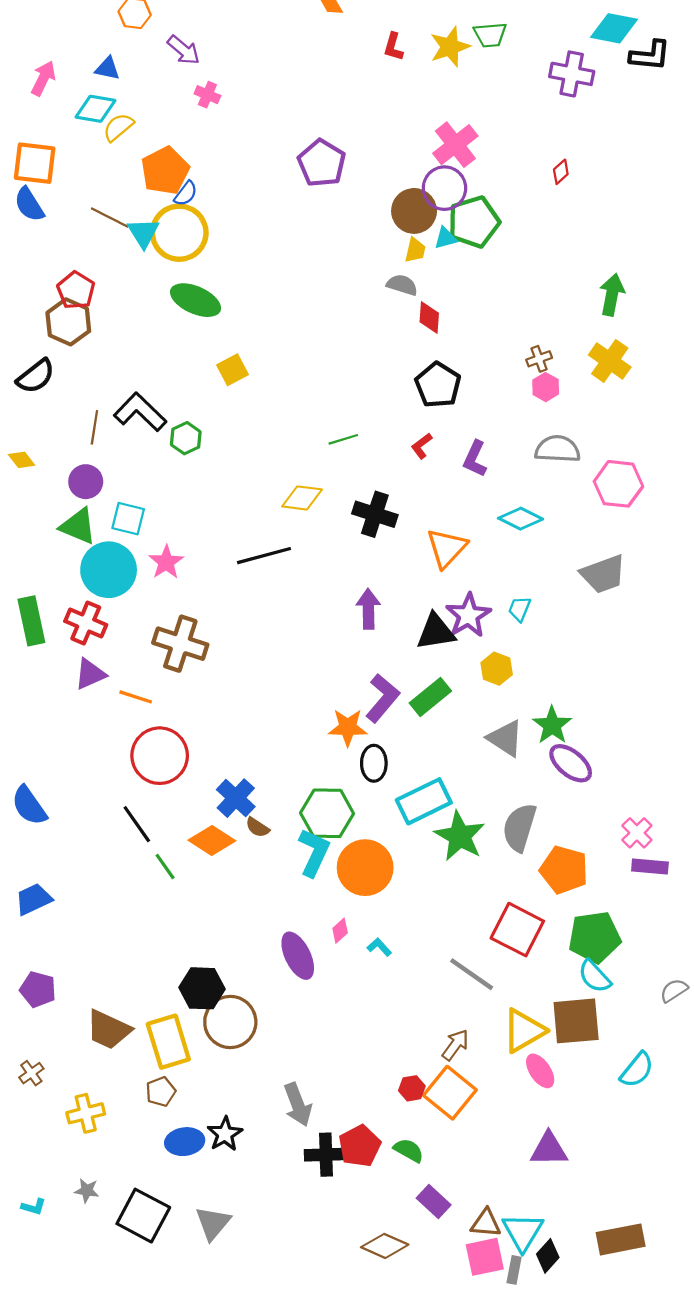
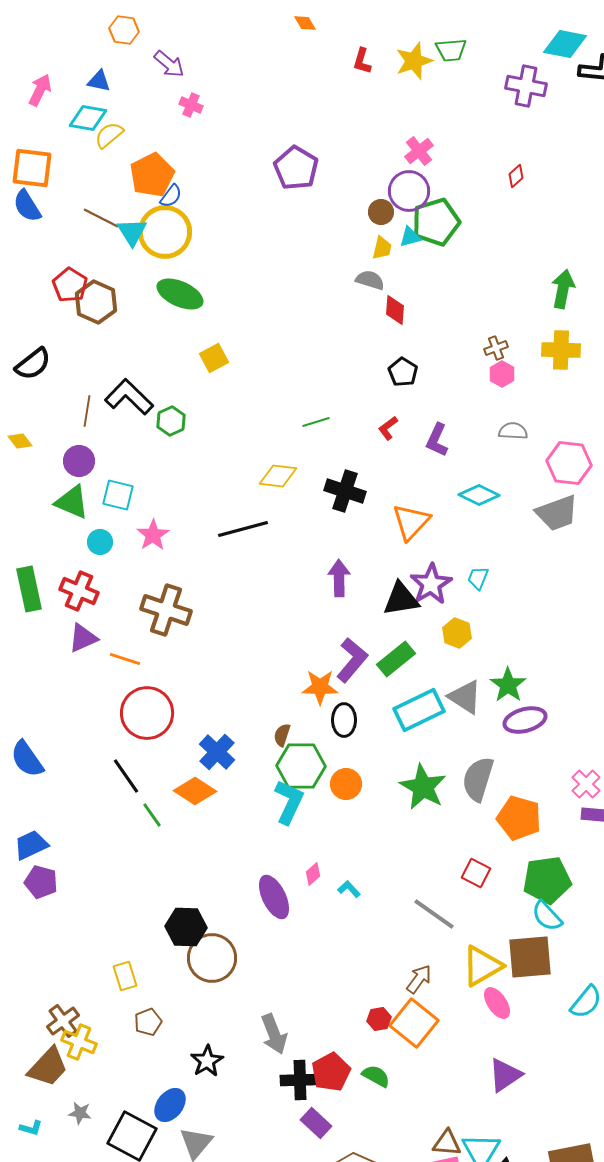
pink cross: (455, 145) -> (419, 151), size x0.7
brown circle: (414, 211) -> (381, 212), size x0.6
brown hexagon: (68, 322) -> (96, 302), moved
yellow cross: (610, 361) -> (561, 350), turned -33
black pentagon: (438, 385) -> (403, 372), size x0.7
gray semicircle: (558, 449) -> (513, 431), size x0.7
cyan circle: (109, 570) -> (100, 542), size x0.5
gray trapezoid: (603, 574) -> (557, 513), moved
purple ellipse: (571, 763) -> (525, 720), turned -54
cyan rectangle: (424, 801) -> (419, 710), moved
brown semicircle: (257, 827) -> (282, 735), moved, turned 75
orange circle: (365, 868) -> (346, 784), moved, size x0.6
red square: (517, 930) -> (476, 873), size x0.6
purple pentagon: (38, 989) -> (41, 882), moved
brown trapezoid: (109, 1030) -> (48, 1067), moved, turned -72
yellow rectangle: (168, 1042) -> (125, 976), moved, size x0.6
brown cross: (31, 1073) -> (63, 1021), moved, size x1.4
yellow cross: (86, 1113) -> (79, 1042), turned 36
blue ellipse: (185, 1142) -> (170, 1105), moved, turned -44
purple triangle: (549, 1149) -> (505, 1075), turned -33
purple rectangle: (434, 1201) -> (316, 1123), moved

